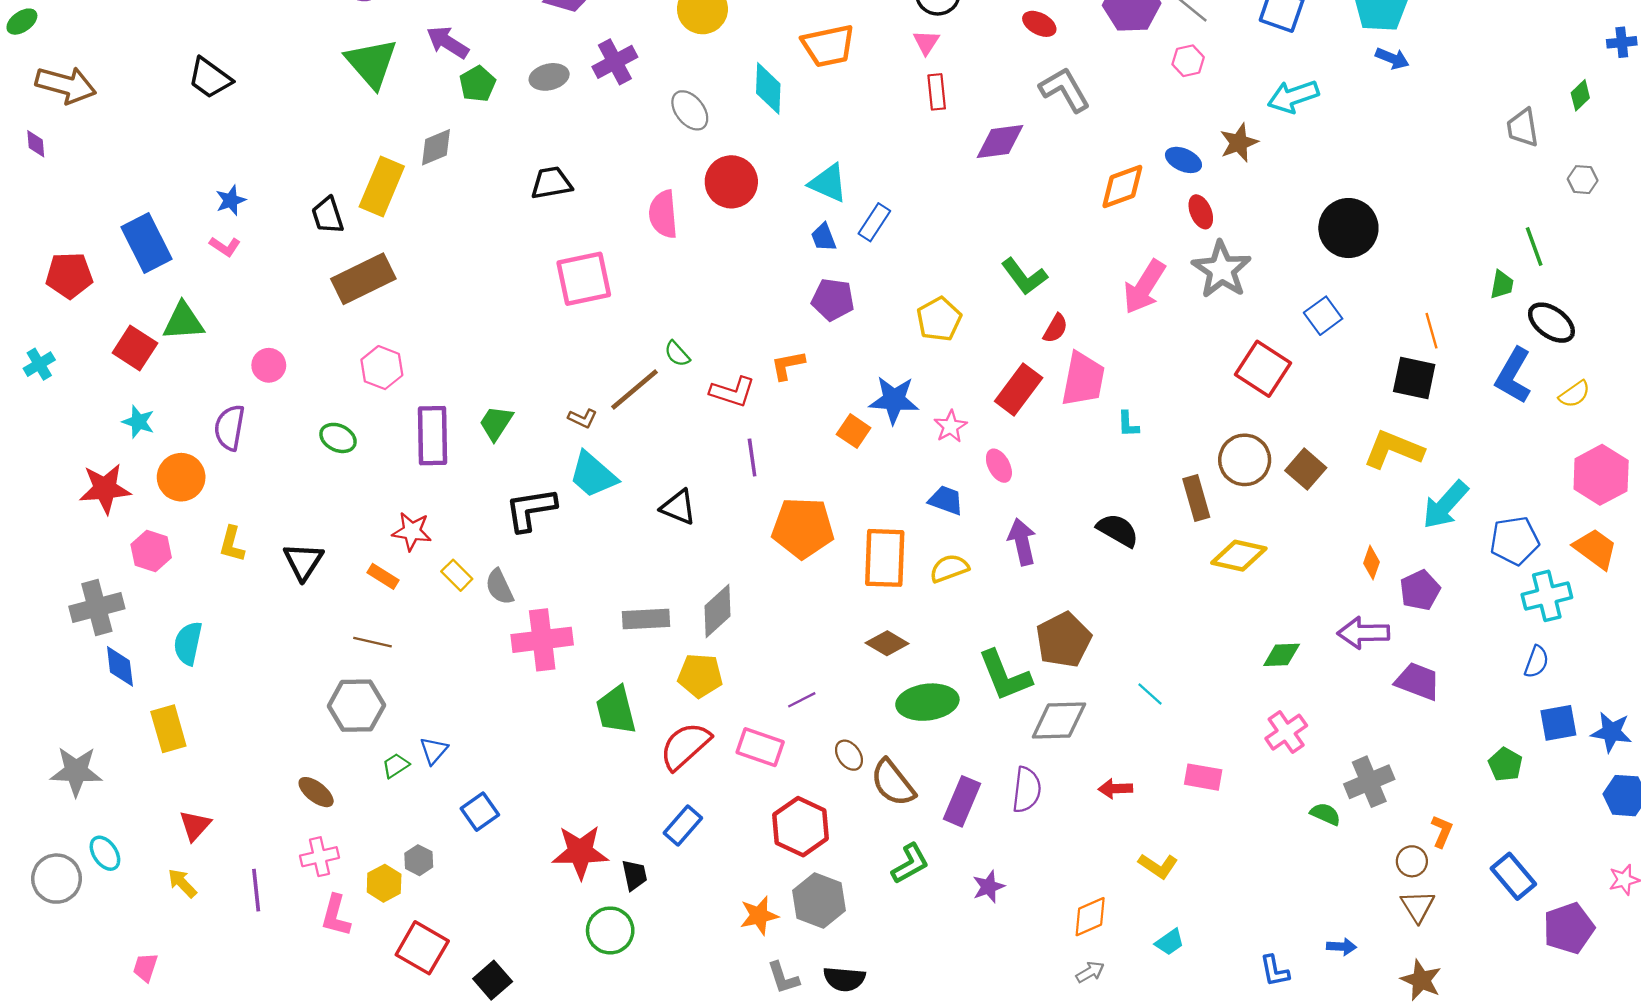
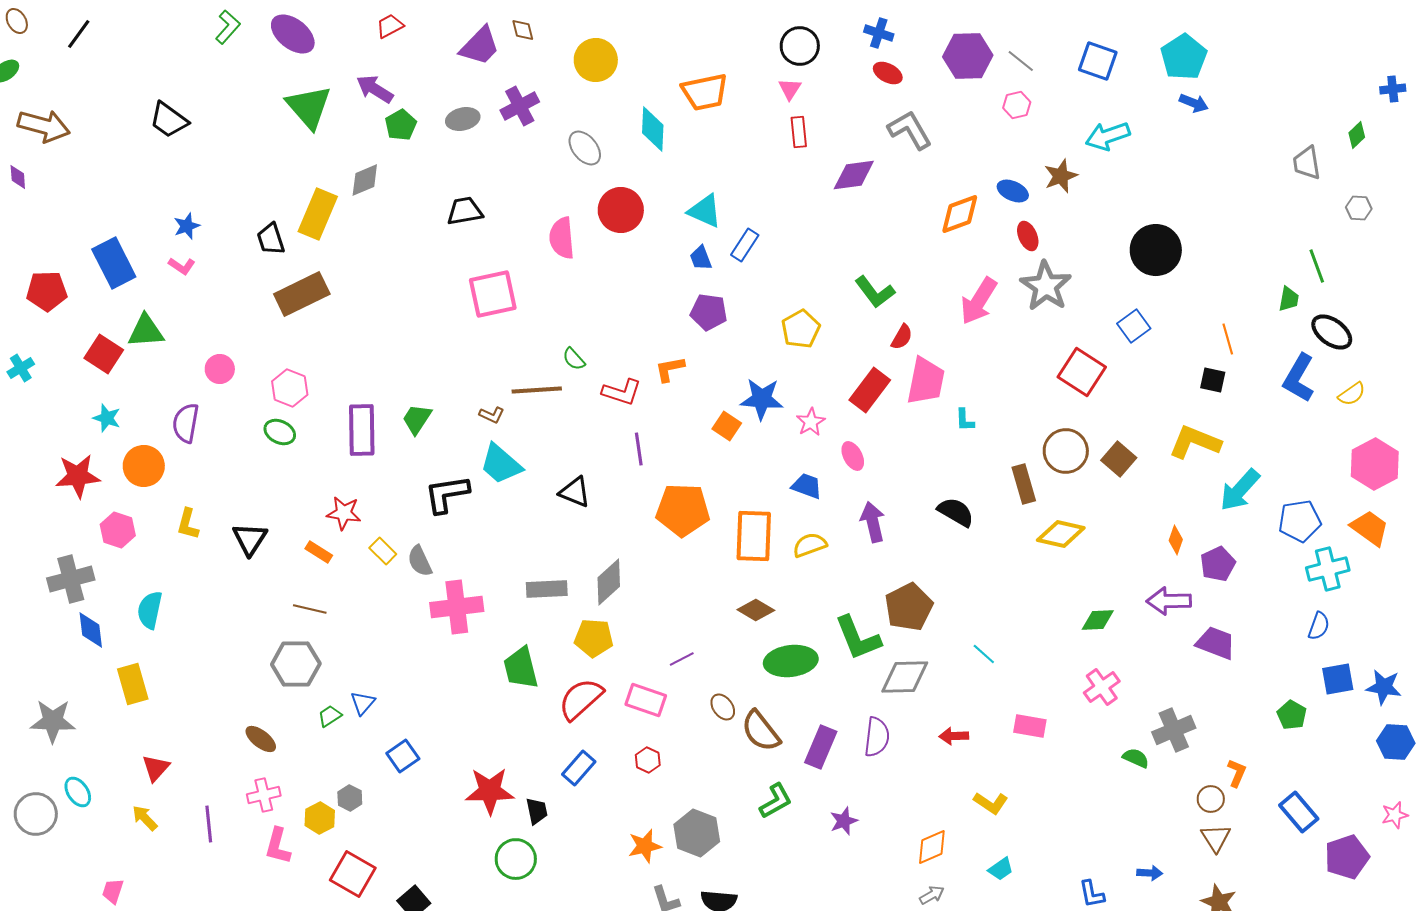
pink hexagon: (382, 368) -> (290, 388), moved
black square: (1414, 378) -> (1213, 380), size x0.7
brown line: (634, 390) -> (537, 390), turned 36
red hexagon: (801, 827) -> (648, 760), moved, size x0.5

